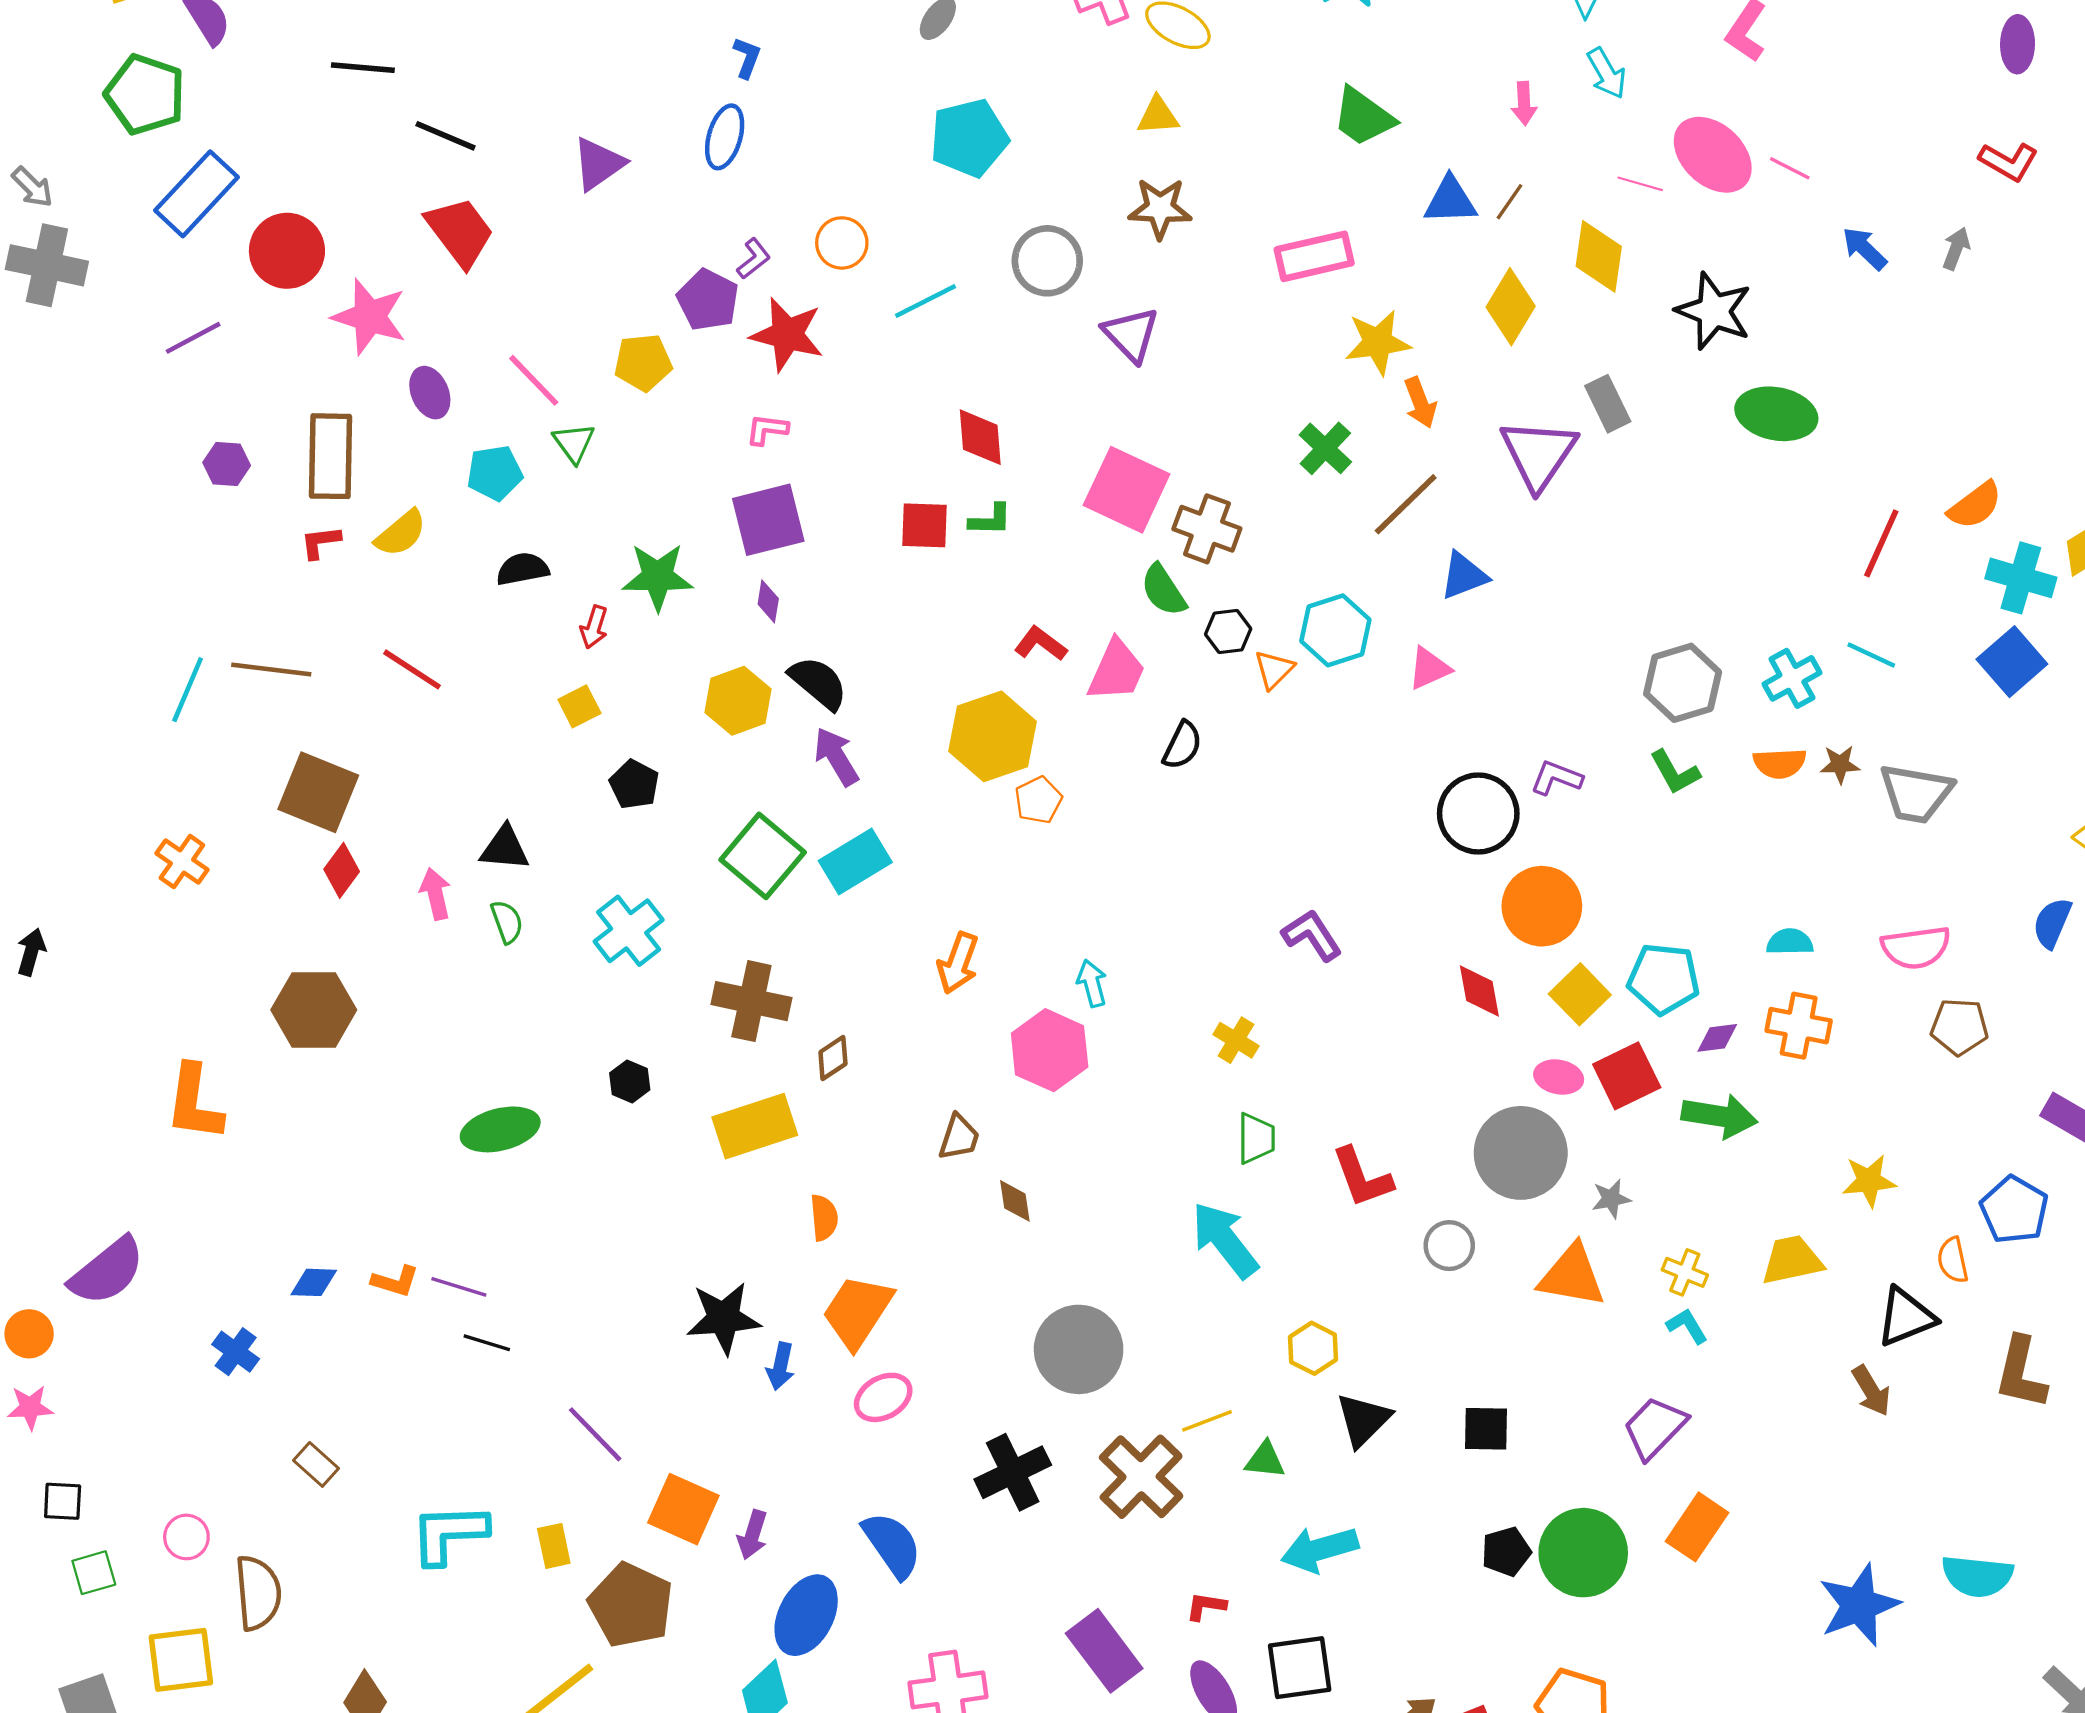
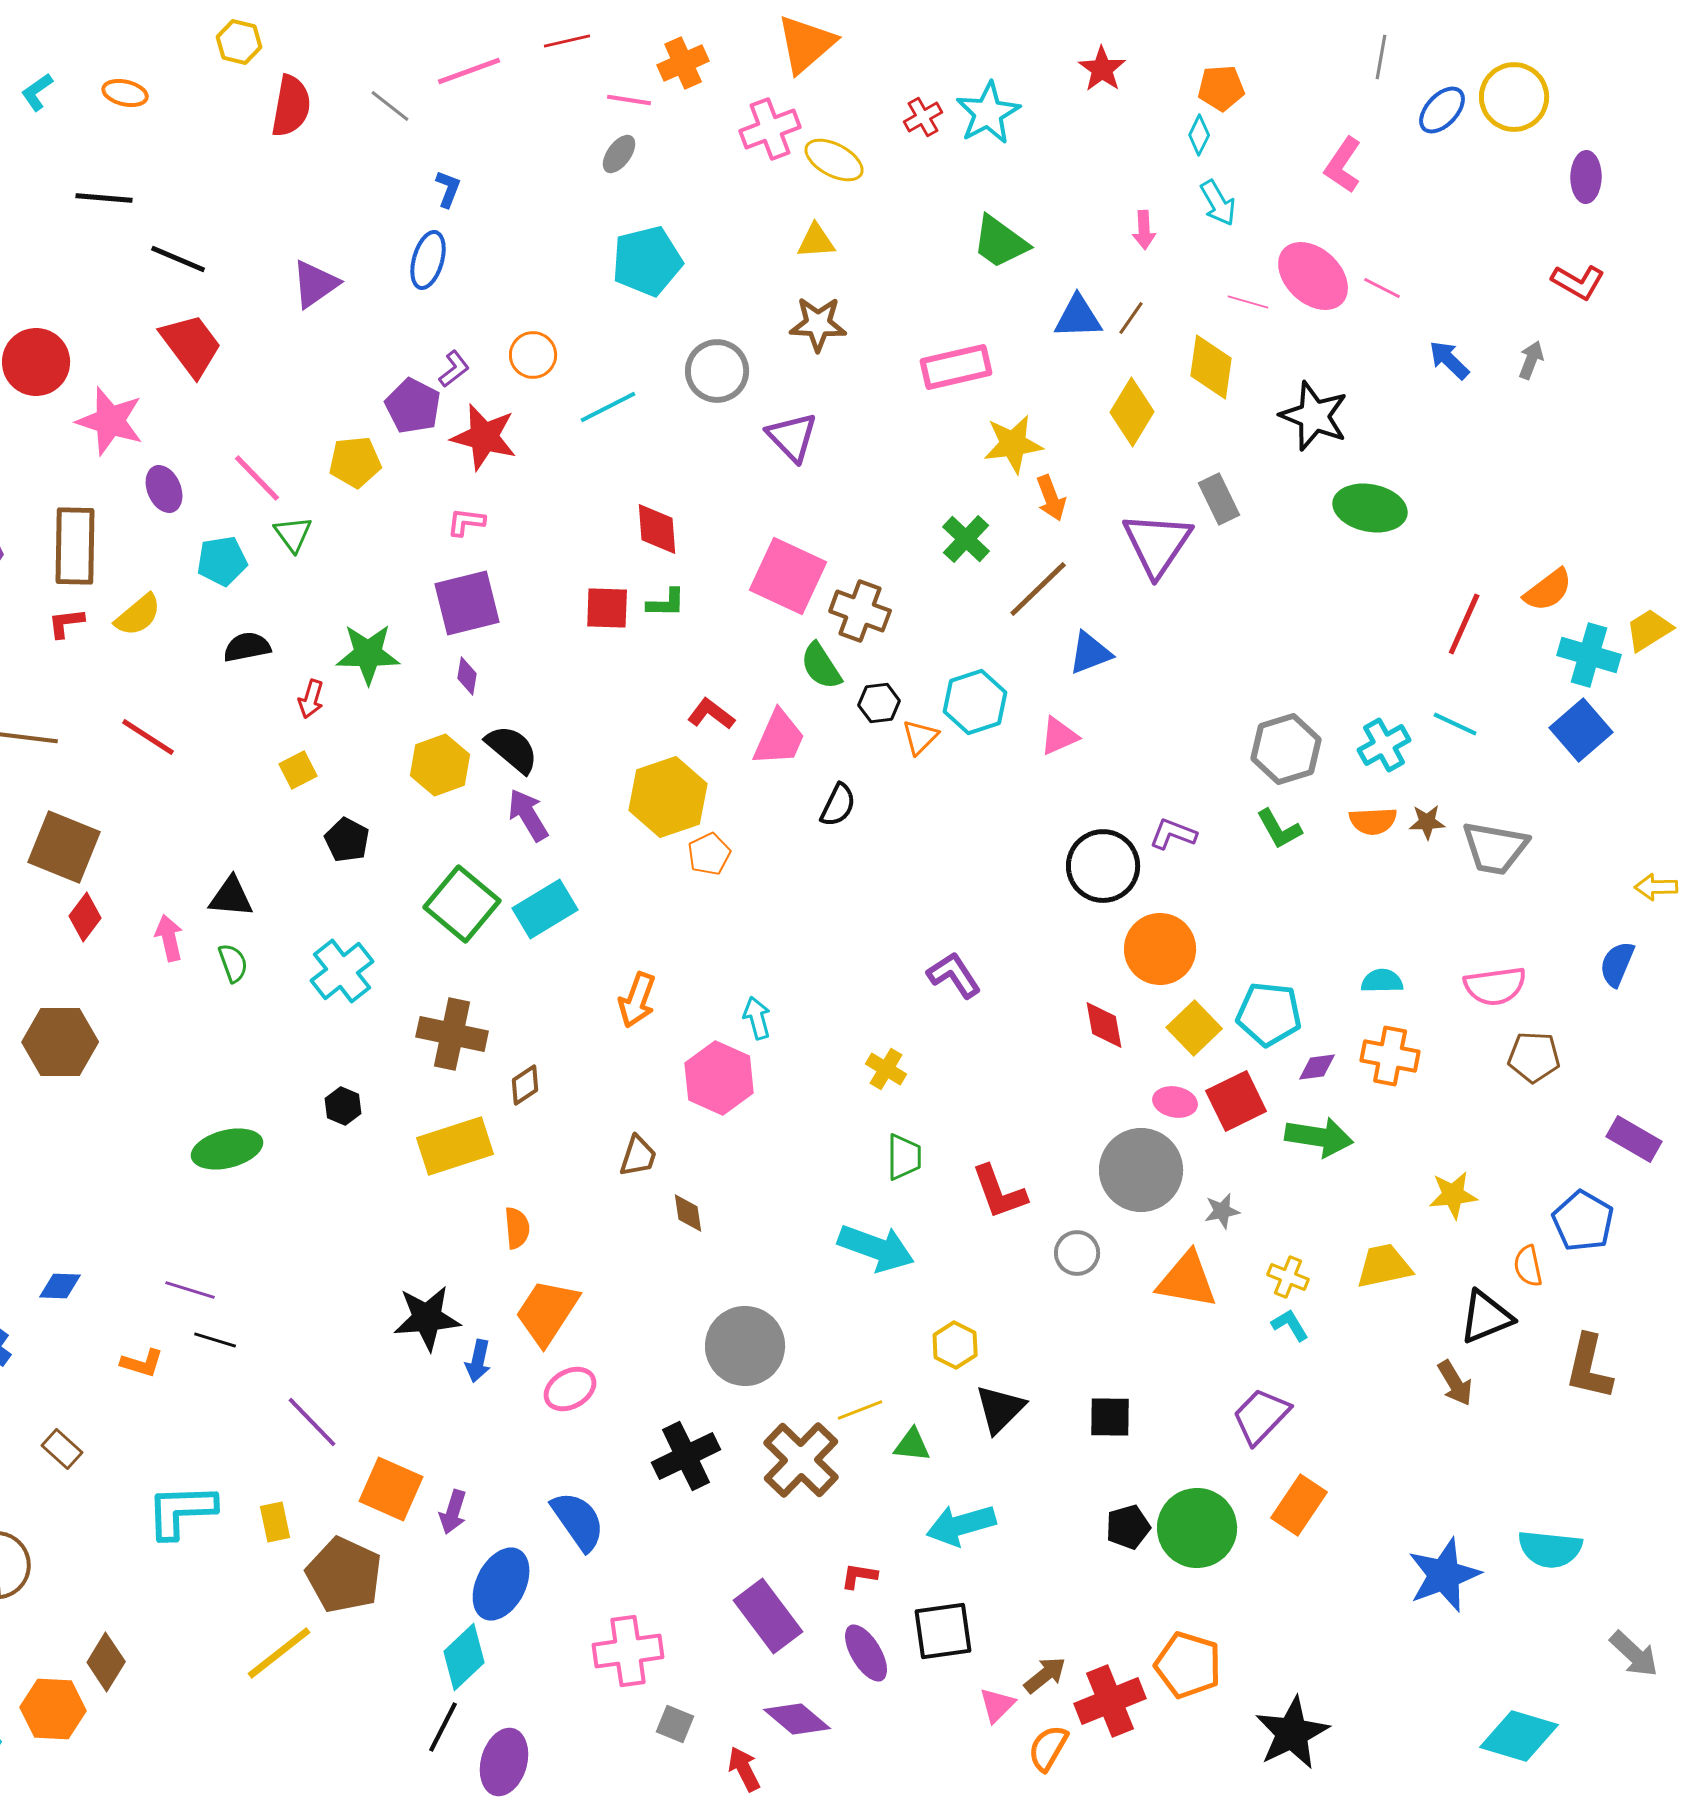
cyan arrow: (1225, 1240) -> (876, 1248), turned 148
orange L-shape: (395, 1281) -> (142, 1363), moved

